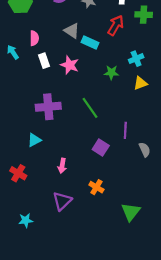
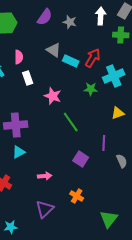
red arrow: (116, 25) -> (93, 58), moved
cyan cross: (136, 59) -> (114, 76), size x1.5
pink star: (70, 65) -> (53, 96), moved
yellow triangle: (140, 83) -> (118, 113), moved
purple cross: (48, 107) -> (16, 125), moved
pink arrow: (62, 166) -> (45, 176), turned -104

